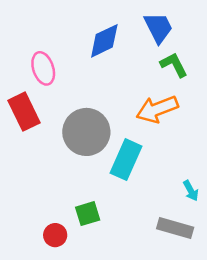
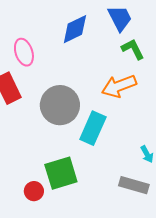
green square: (88, 214) -> (61, 173), size x1.6

